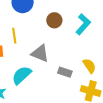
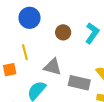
gray rectangle: (65, 72) -> (79, 83), size x1.5

